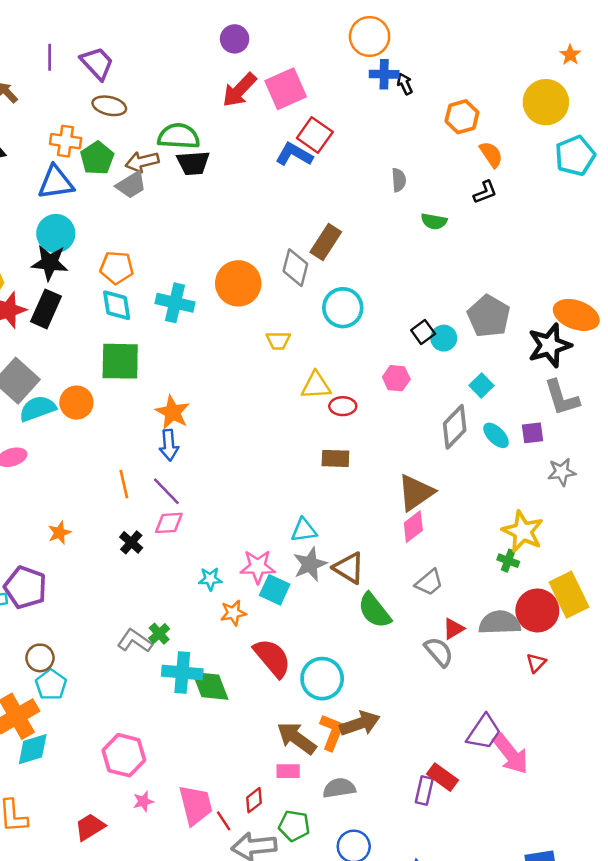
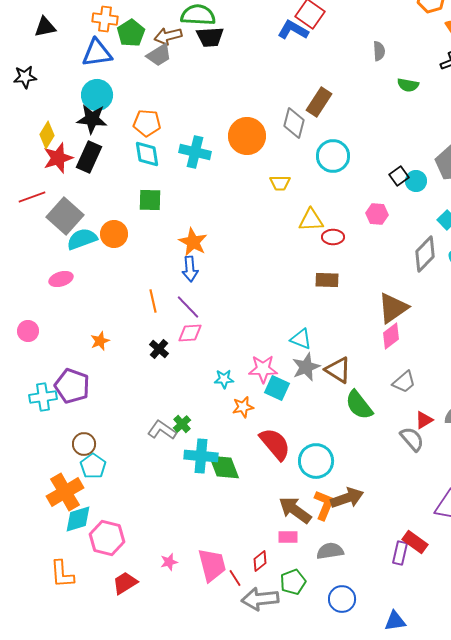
green square: (120, 361) -> (150, 200), size x0.7
cyan triangle: (304, 530) -> (301, 339), turned 30
pink hexagon: (124, 755) -> (107, 538), moved
green pentagon: (294, 826) -> (293, 582), turned -30

